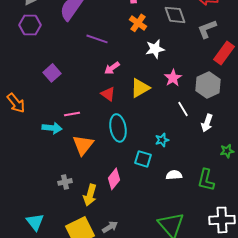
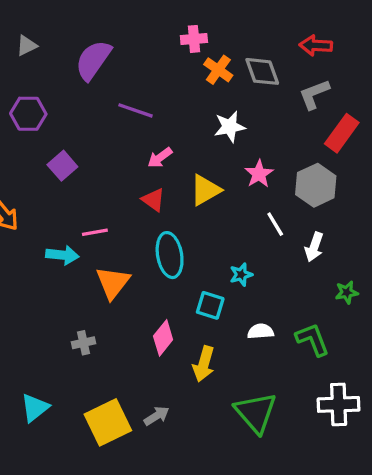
orange cross: (138, 23) -> (218, 70), moved
purple hexagon: (30, 25) -> (28, 114), moved
green L-shape: (206, 180) -> (313, 339), turned 145
yellow arrow: (90, 195) -> (204, 364), moved
cyan triangle: (35, 222) -> (35, 408), turned 30

